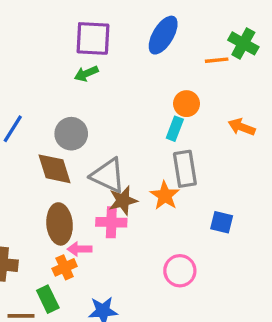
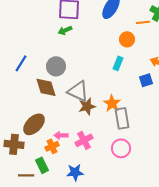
orange circle: (187, 104) -> (127, 39), moved
gray rectangle: (185, 169) -> (122, 118), moved
pink cross: (111, 222) -> (84, 140), moved, turned -30
blue square: (222, 222) -> (146, 80), moved, turned -32
brown ellipse: (60, 224) -> (34, 124), moved, turned 50

